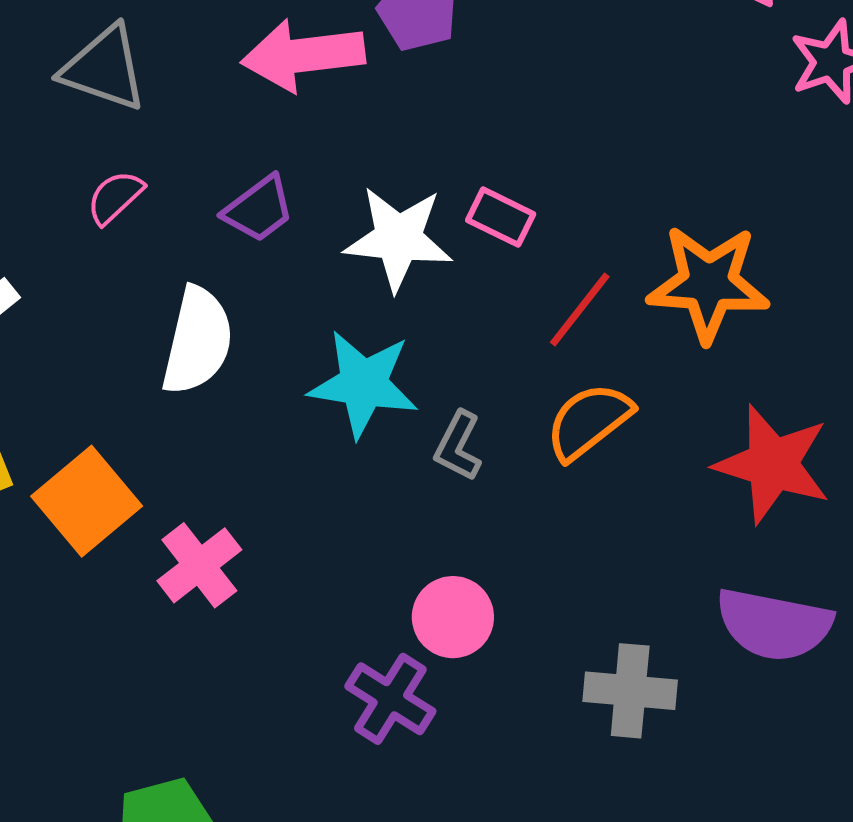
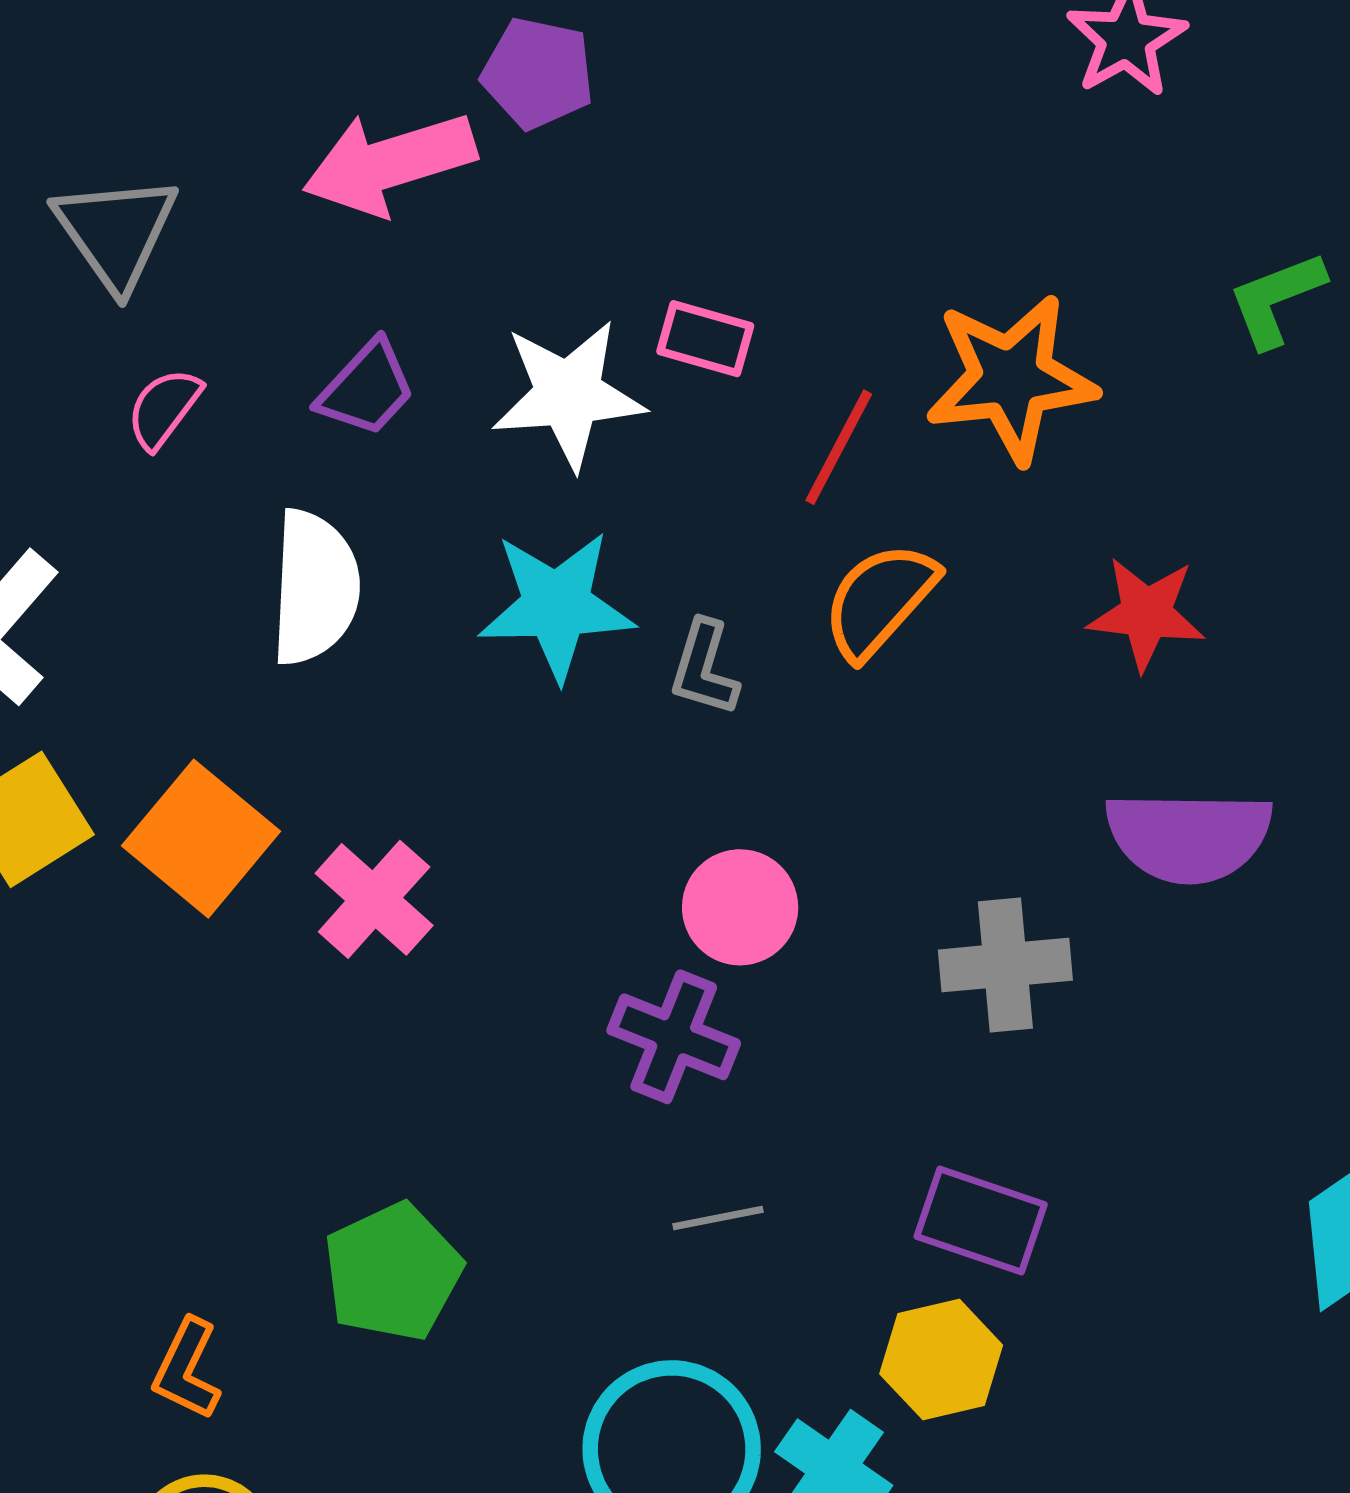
gray triangle: (104, 68) -> (116, 232), turned 46
red star: (773, 464) -> (1146, 614), size x0.7

